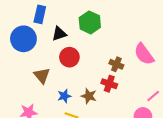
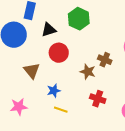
red cross: (109, 84) -> (98, 99), moved
brown star: (89, 96) -> (88, 72), moved

